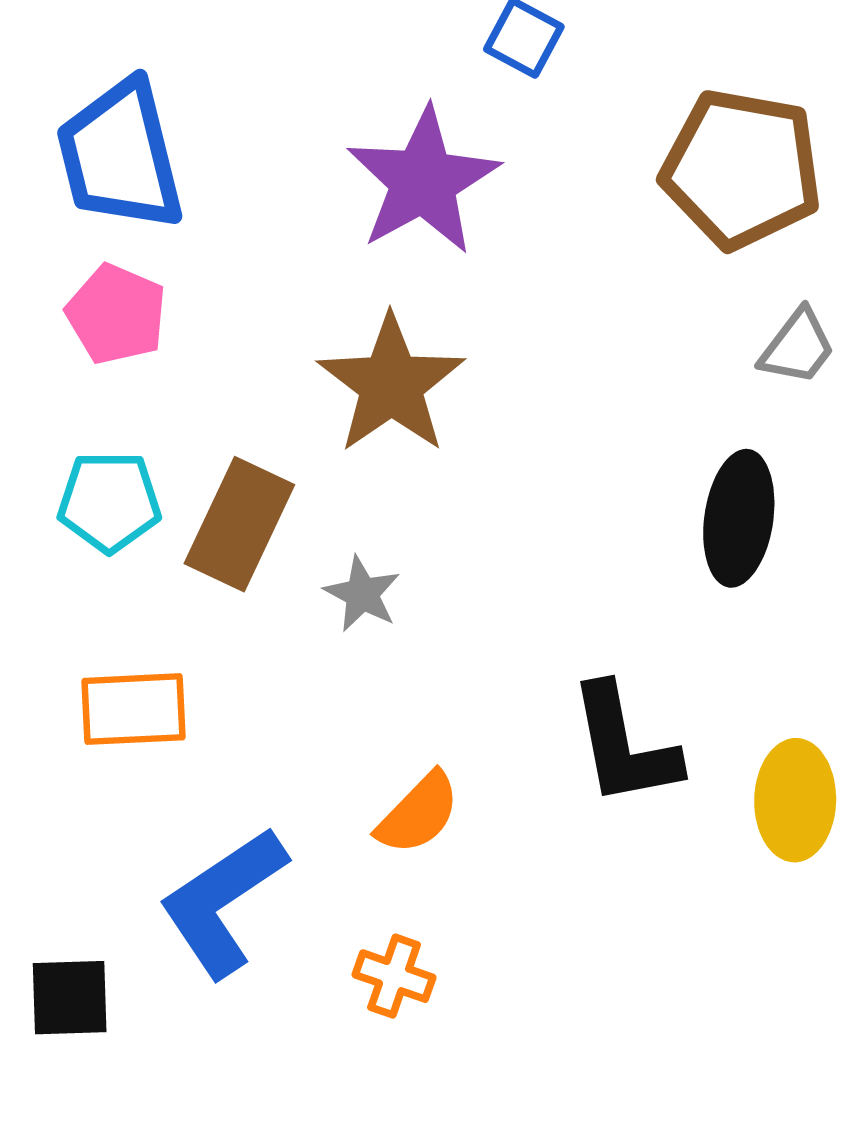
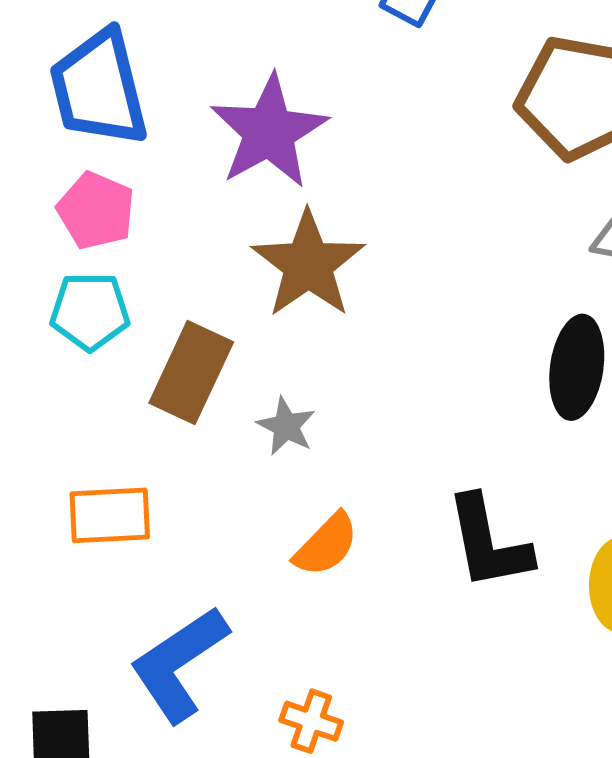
purple star: (423, 181) -> (269, 132), moved
cyan pentagon: (109, 502) -> (90, 311), moved
orange semicircle: (418, 813) -> (326, 545), moved

